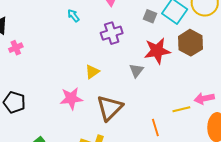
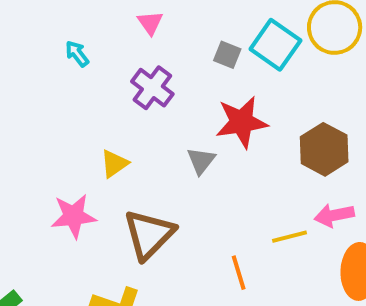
purple cross: (112, 33) -> (152, 88), turned -35
brown hexagon: (190, 43) -> (324, 149), moved

